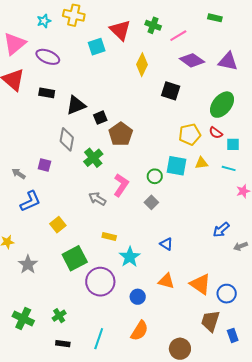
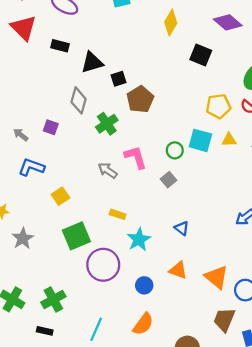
pink L-shape: (121, 185) -> (136, 157), turned -55
blue L-shape: (30, 201) -> (31, 167), turned -140
green cross: (59, 316) -> (53, 299), size x1.5
black rectangle: (63, 344) -> (45, 331), moved

